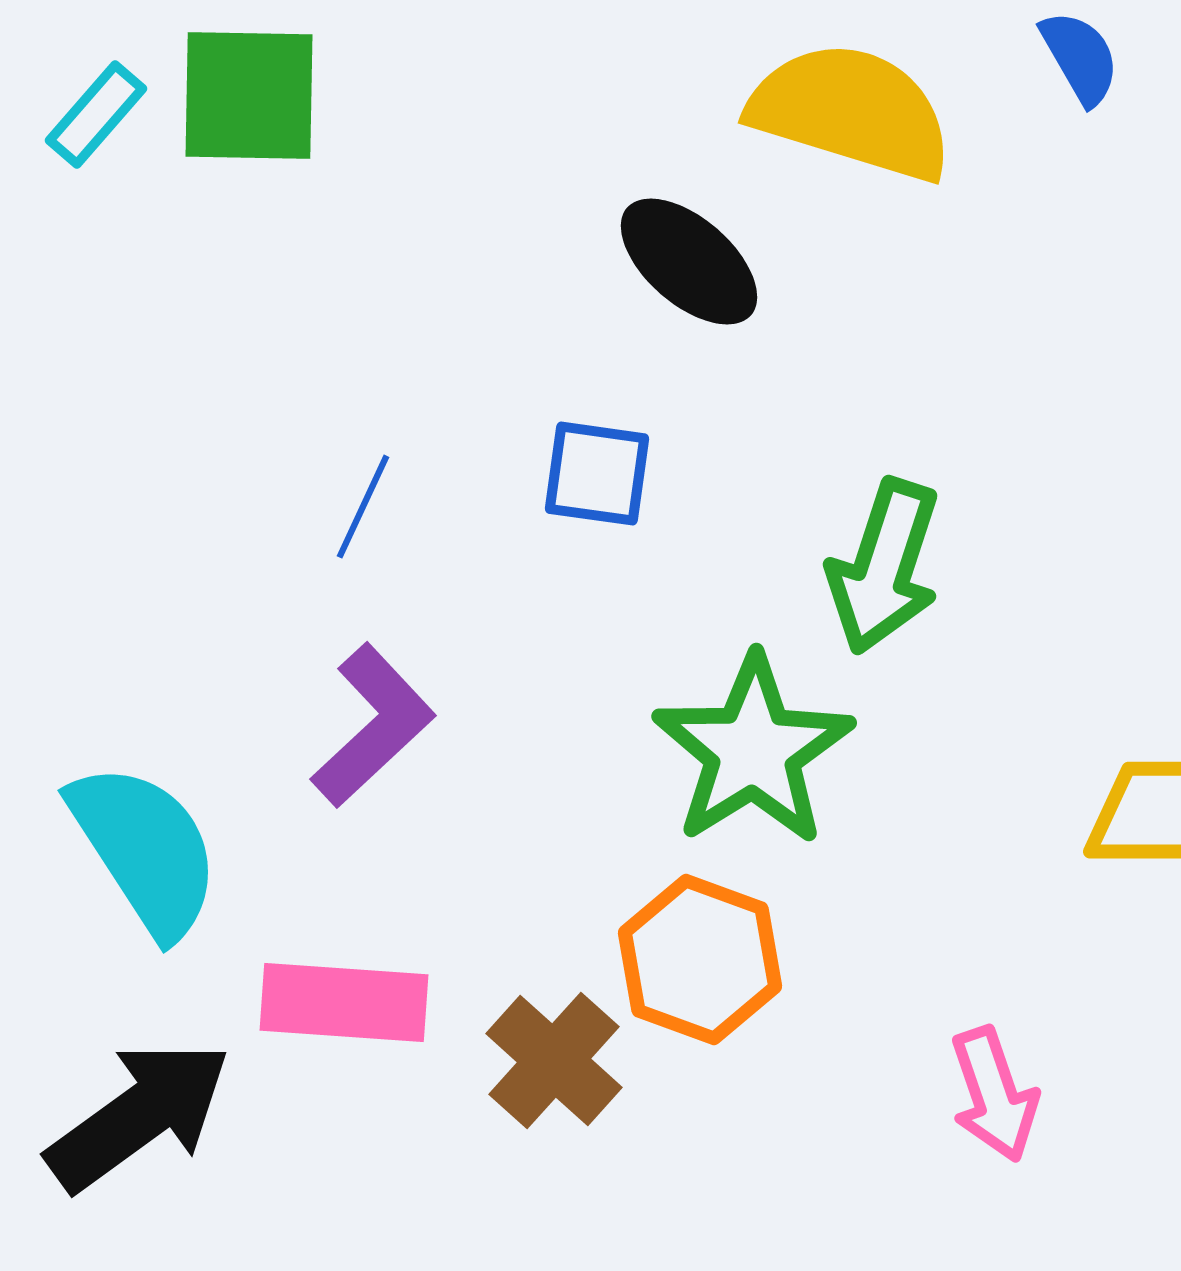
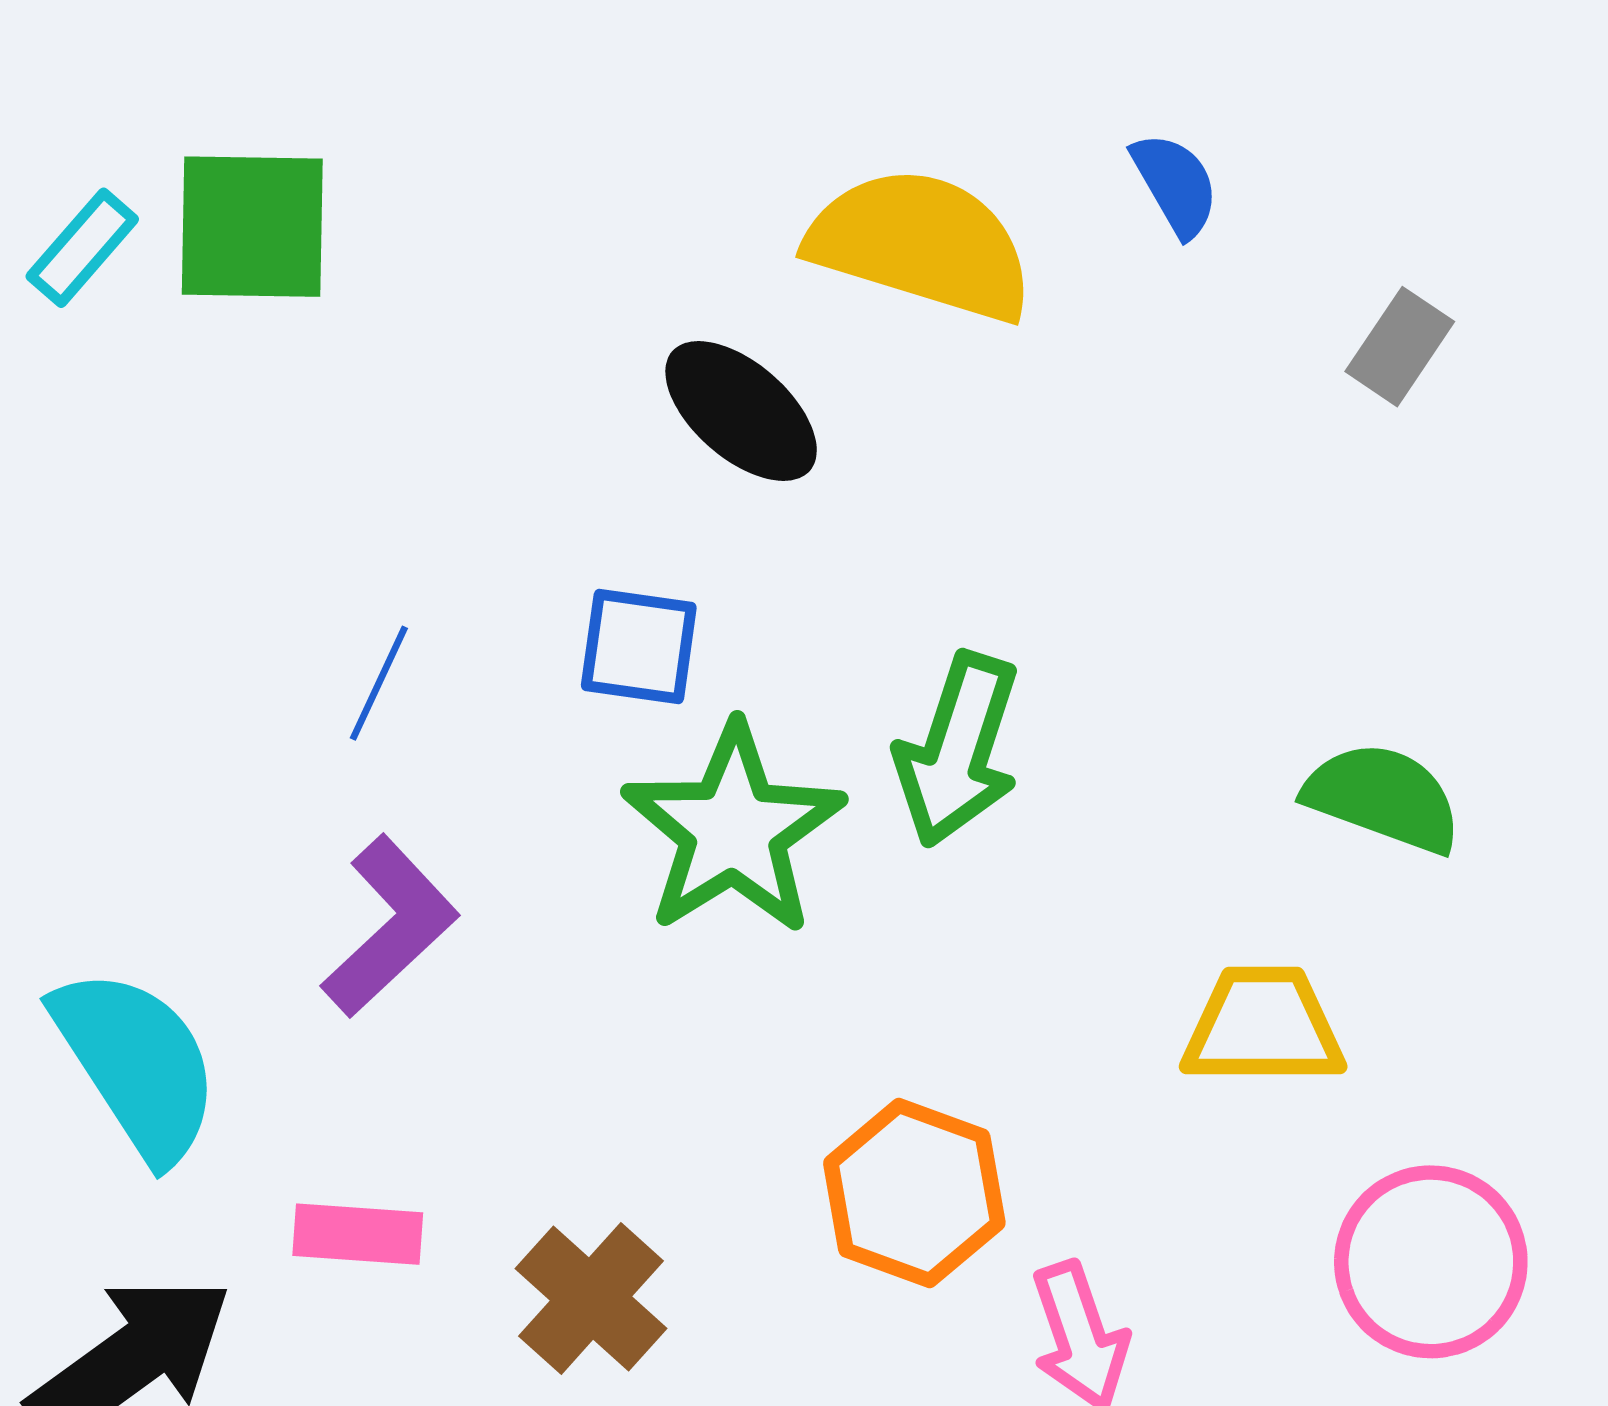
green star: (753, 751) -> (733, 830), moved
orange hexagon: (700, 960) -> (914, 1193), moved
pink rectangle: (344, 1003) -> (358, 1234), size x0.7

